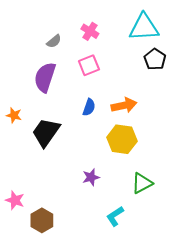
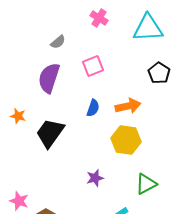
pink cross: (90, 31) -> (99, 18), moved
black pentagon: (155, 59) -> (159, 73), moved

